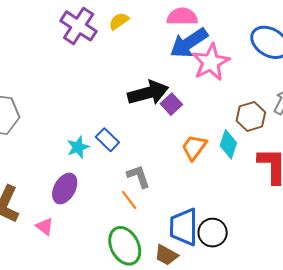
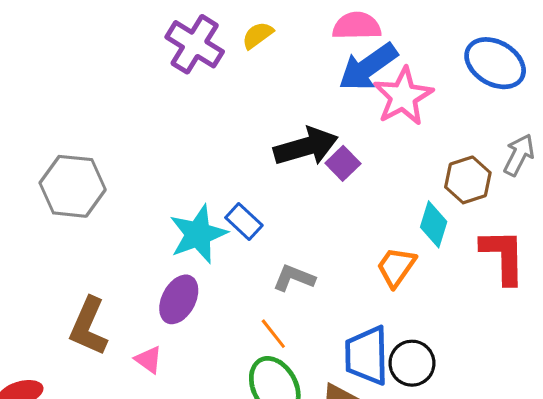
cyan star: (78, 147) -> (198, 234), size x1.6
orange trapezoid: (194, 147) -> (396, 267), moved
gray L-shape: (138, 176) -> (294, 278), turned -48
orange line: (129, 200) -> (273, 334), moved

